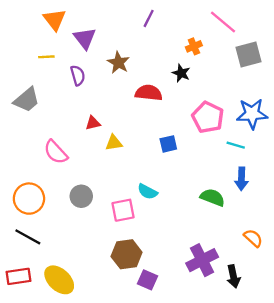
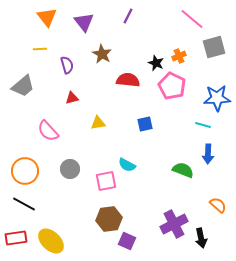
purple triangle: (85, 38) -> (84, 22), moved
orange cross: (194, 46) -> (179, 56), moved
pink pentagon: (208, 117) -> (172, 86), moved
red triangle: (93, 123) -> (72, 98), moved

